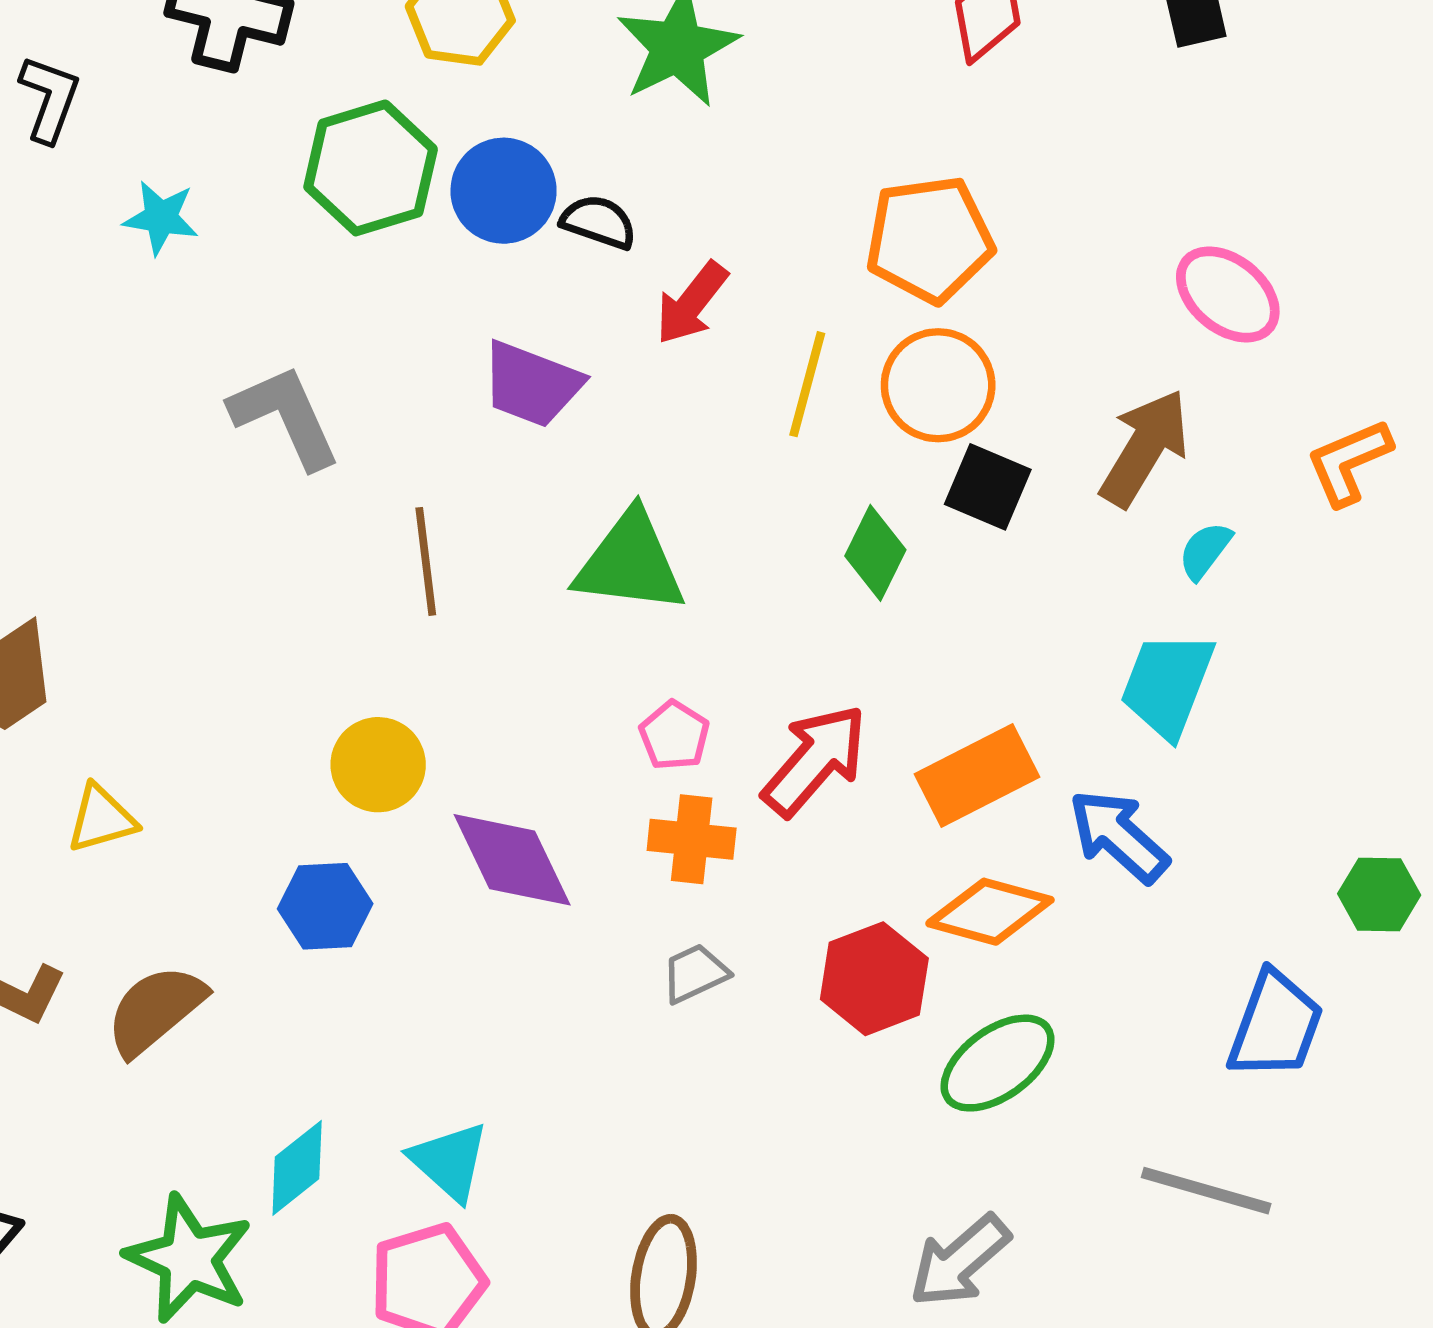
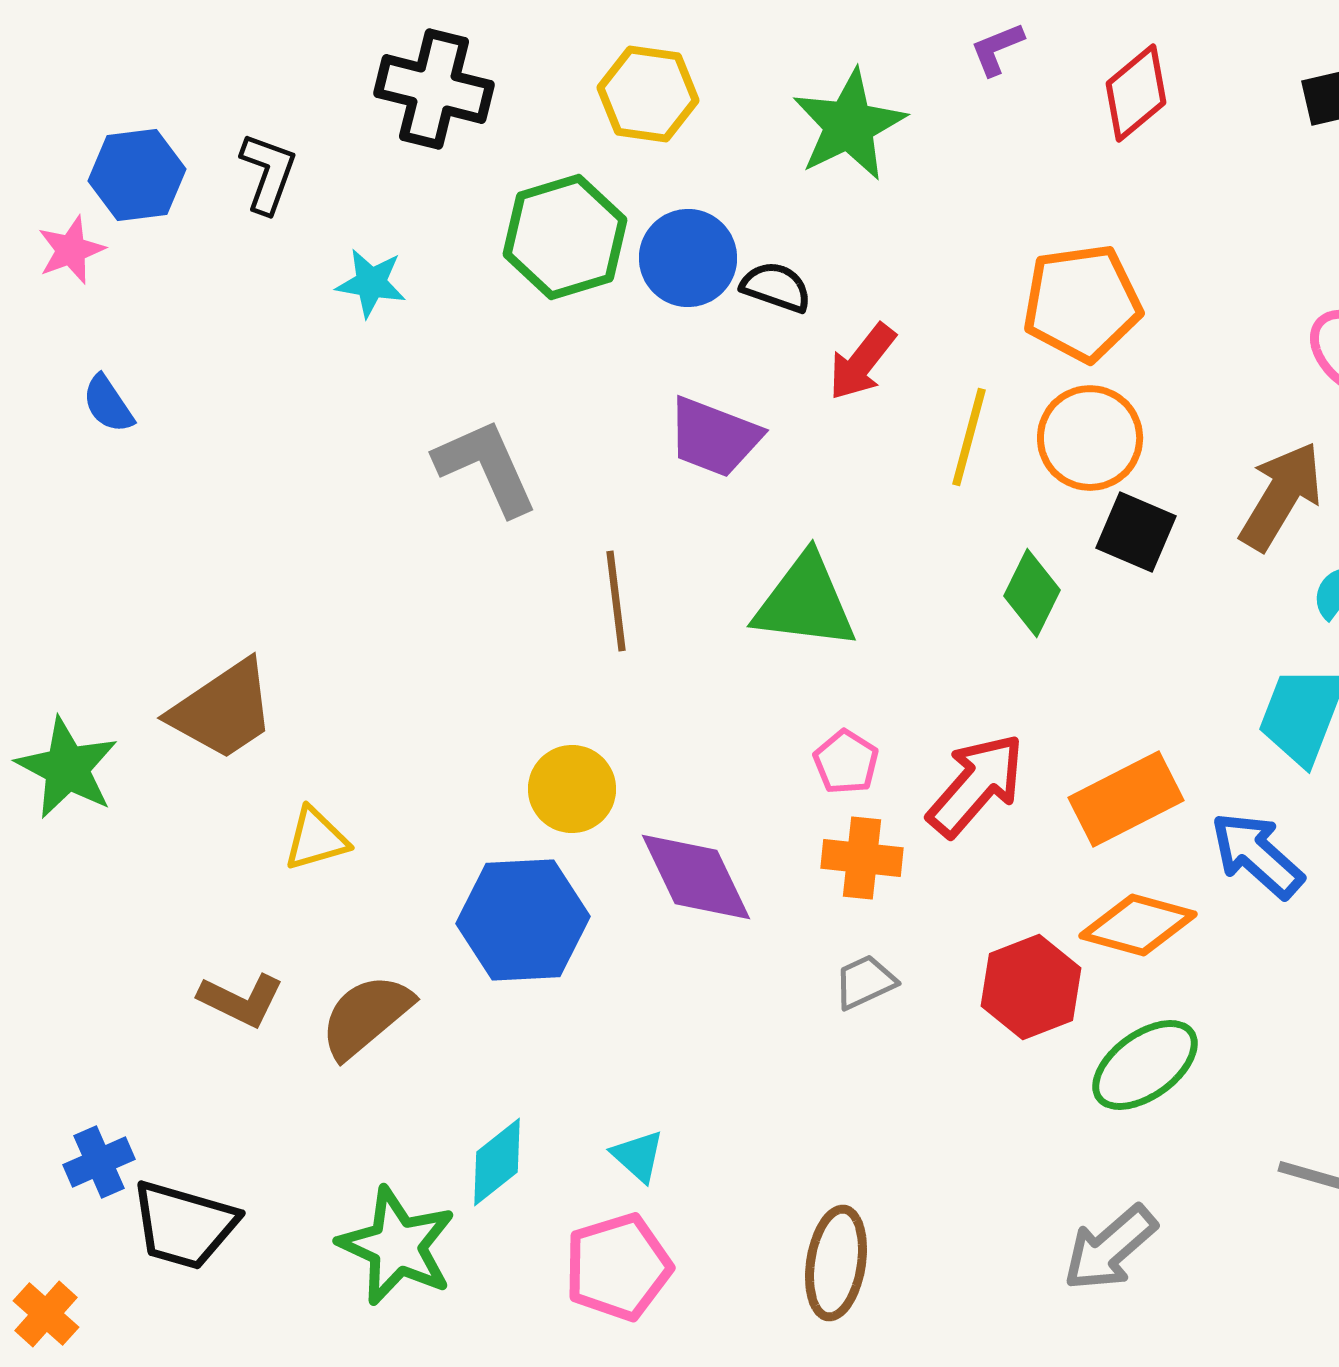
blue hexagon: (325, 906) -> (523, 920), size x1.5
cyan triangle: (449, 1161) -> (638, 1156), size x0.7

